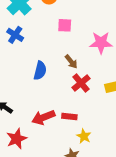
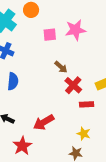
pink star: (101, 43) -> (75, 30), moved
blue semicircle: (40, 71) -> (13, 81), moved
red rectangle: (69, 117) -> (87, 104), moved

